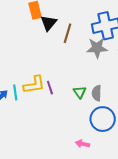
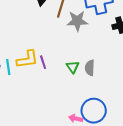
gray star: (97, 48) -> (77, 21), moved
blue circle: (103, 119) -> (94, 111), moved

